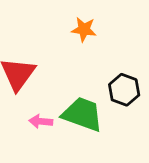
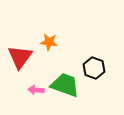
orange star: (84, 29) -> (49, 42), moved

